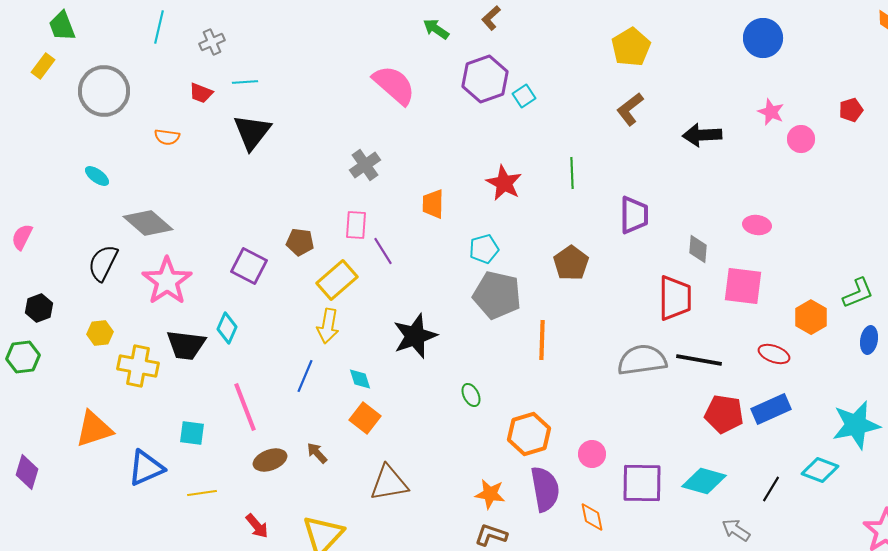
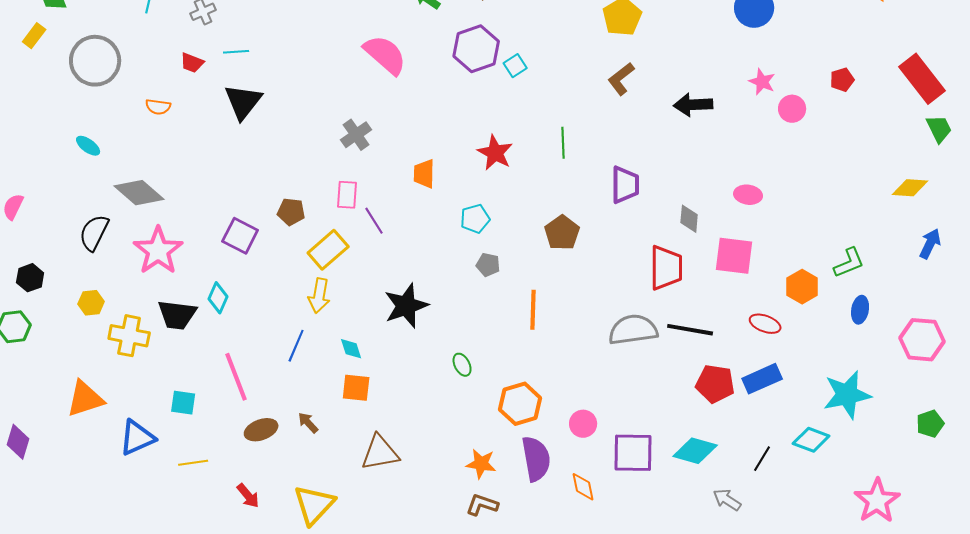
gray pentagon: (497, 295) -> (488, 265), size x0.5
orange square: (365, 418) -> (356, 388), turned -32

